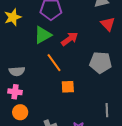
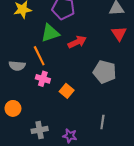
orange line: (54, 63) -> (39, 56), moved
orange square: (68, 87) -> (67, 91), turned 32
pink cross: (15, 92) -> (43, 79), moved

